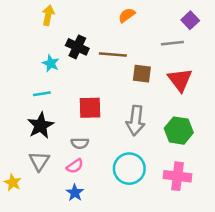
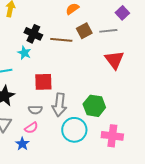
cyan star: (51, 63) -> (24, 53), moved
brown square: (142, 74) -> (84, 31), moved, turned -35
gray arrow: (136, 120) -> (59, 105), moved
green hexagon: (179, 131) -> (94, 106), moved
blue star: (75, 193) -> (22, 144), moved

